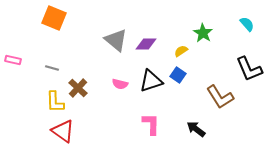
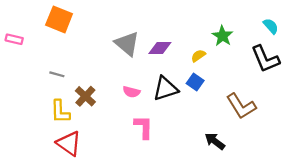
pink rectangle: (13, 60) -> (14, 39), moved
black L-shape: (249, 69) -> (265, 59), moved
pink L-shape: (151, 124) -> (144, 127), moved

